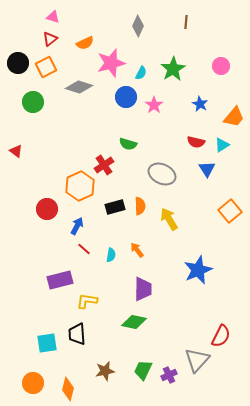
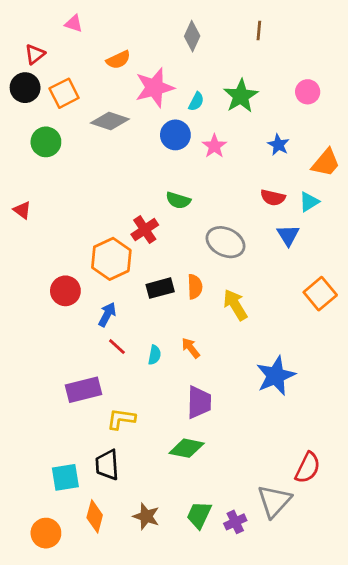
red triangle: (50, 39) -> (35, 54), moved
brown star: (105, 371) -> (146, 516), turned 30
orange diamond: (68, 389) -> (95, 516), moved

